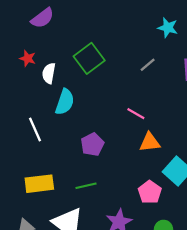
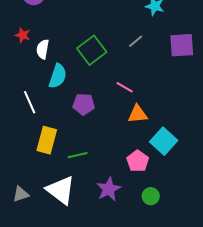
green square: (89, 58) -> (92, 50), moved
purple pentagon: (92, 144) -> (84, 104), moved, turned 30
yellow rectangle: (39, 184) -> (47, 140), moved, turned -68

